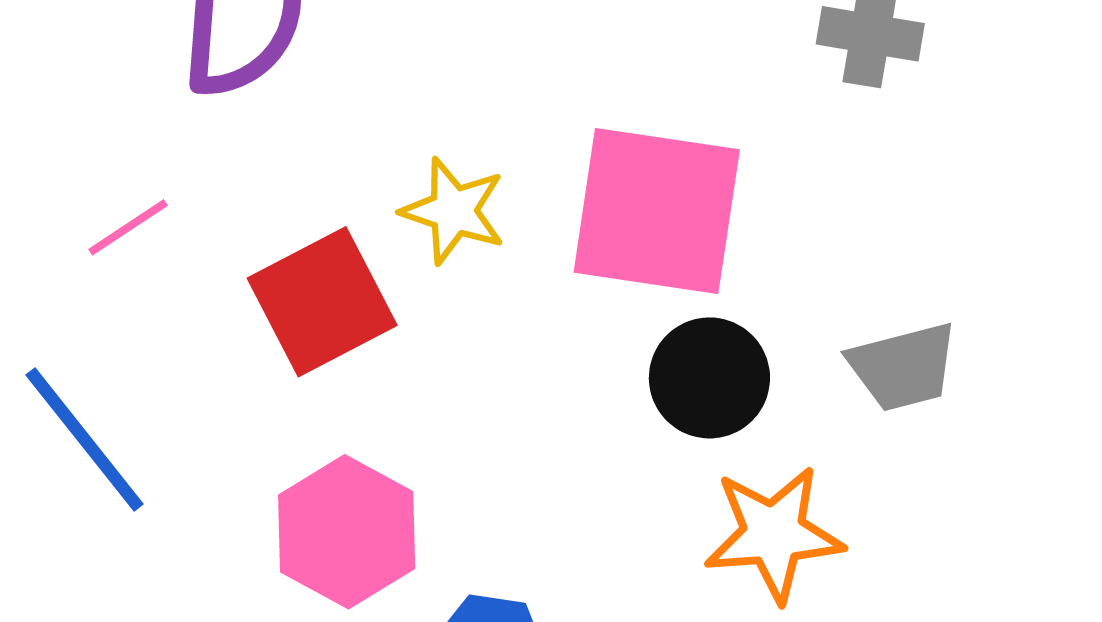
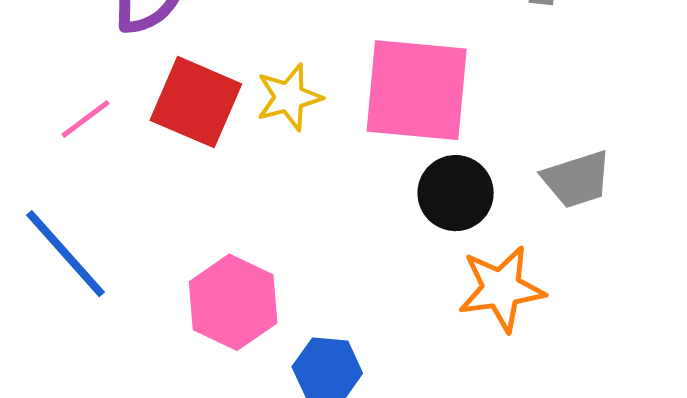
yellow star: (453, 211) -> (289, 97), turned -30
red square: (322, 302) -> (196, 102), moved, turned -36

